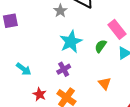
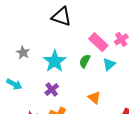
gray star: (60, 11) -> (23, 52), moved
cyan arrow: (24, 69) -> (14, 84), moved

